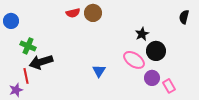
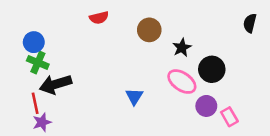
brown circle: (93, 13) -> (149, 30), moved
blue circle: (11, 21) -> (34, 42), moved
black star: (142, 34) -> (182, 48), moved
purple star: (16, 90) -> (42, 122), moved

